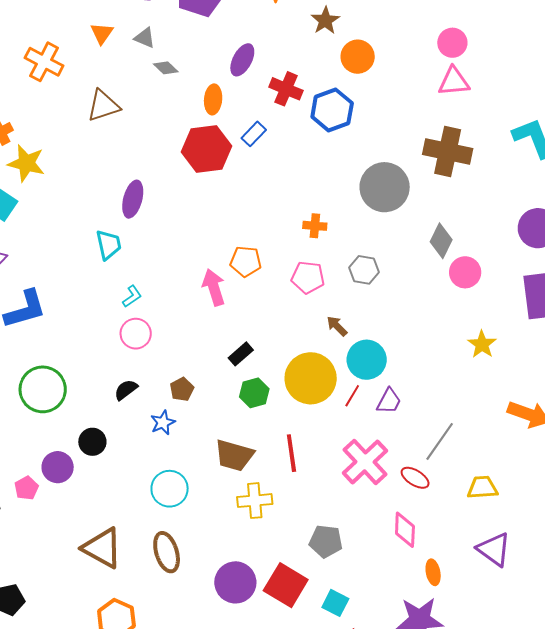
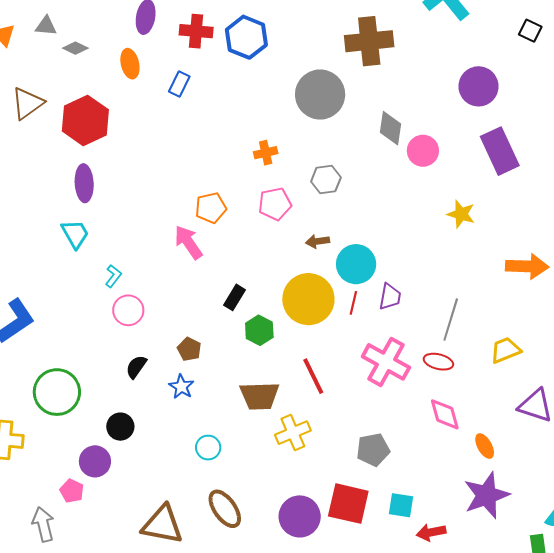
red hexagon: (206, 149) -> (85, 120), moved
brown arrow: (337, 326) -> (317, 241), turned -35
cyan circle: (170, 489) -> (208, 448), size x0.7

